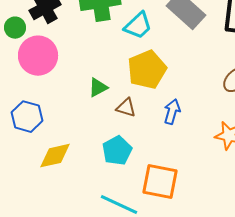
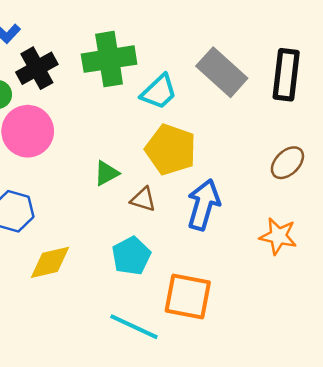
yellow pentagon: (147, 70) -> (171, 150), turned -30
blue arrow: (172, 112) -> (203, 205), size x1.5

